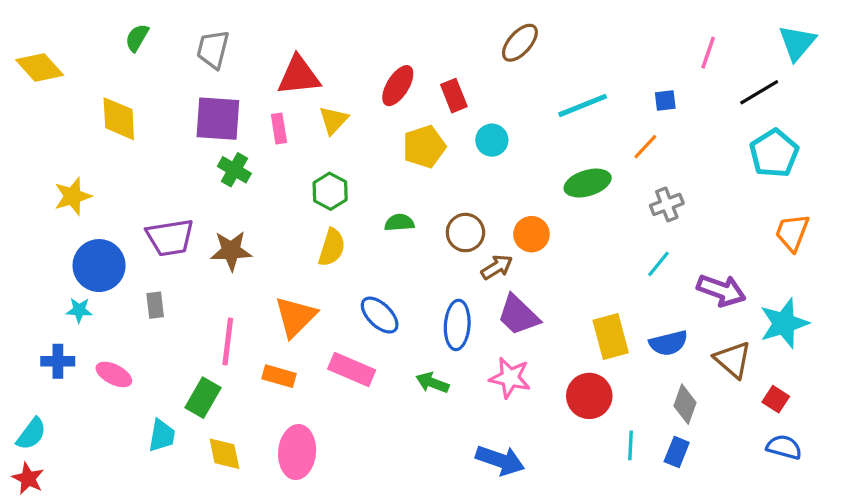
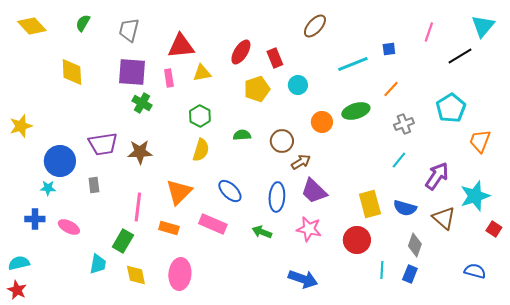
yellow diamond: (40, 67) -> (32, 26), moved
blue square: (665, 100) -> (389, 49), moved
yellow triangle: (333, 120) -> (202, 73), turned 36
cyan pentagon: (774, 153) -> (451, 108), moved
yellow star: (73, 196) -> (21, 126), moved
orange circle: (531, 234) -> (322, 122), moved
purple arrow: (721, 290) -> (437, 176), turned -76
blue semicircle: (668, 343) -> (405, 208), turned 30
red square: (776, 399) -> (494, 229), moved
cyan semicircle: (31, 434) -> (19, 263), turned -140

